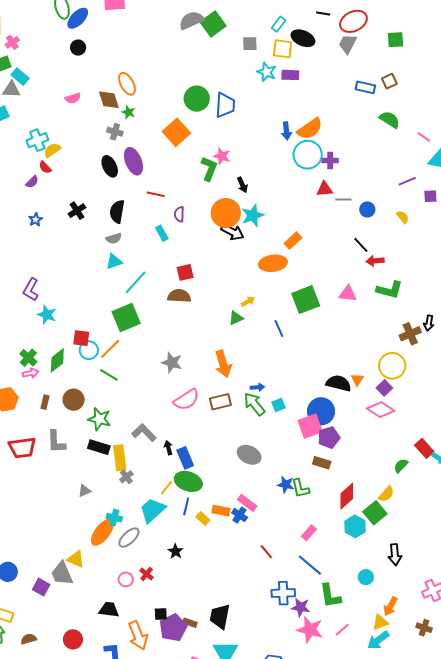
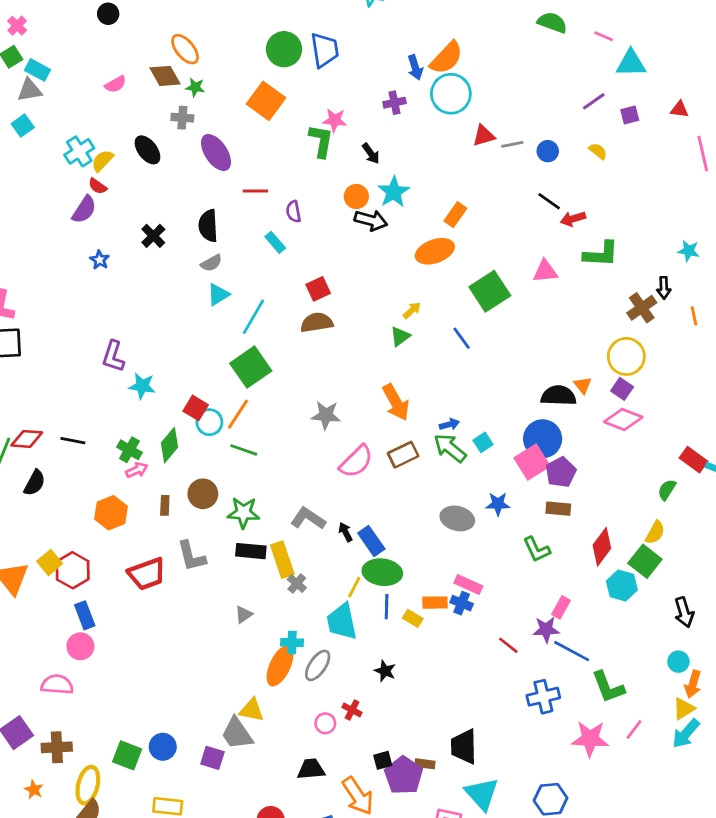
purple cross: (330, 161) -> (394, 103), moved
black ellipse: (110, 166) -> (147, 150), moved
purple semicircle: (32, 182) -> (84, 210), size x1.5
orange circle: (226, 213) -> (356, 196), size x0.6
red square: (81, 338) -> (196, 408), turned 36
blue star: (286, 485) -> (498, 504), moved
cyan trapezoid: (152, 510) -> (342, 622), turned -48
cyan circle: (366, 577) -> (678, 662), moved
purple star: (301, 607) -> (546, 630), moved

